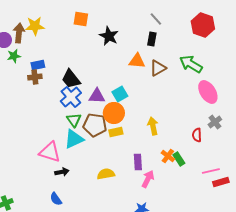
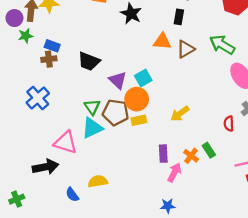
blue rectangle: (38, 65) -> (52, 46), turned 32
black trapezoid: (71, 79) -> (89, 61), turned -30
purple triangle: (97, 96) -> (118, 80), turned 42
blue cross: (71, 97) -> (38, 98), moved
yellow arrow: (153, 126) -> (180, 114), turned -114
orange cross: (168, 156) -> (191, 156), moved
black arrow: (62, 172) -> (46, 167), moved, size x1.6
yellow semicircle: (106, 174) -> (98, 181), moved

